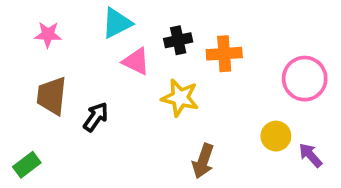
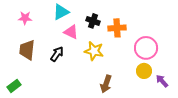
black cross: (178, 40) -> (93, 21), turned 32
pink circle: (305, 79) -> (146, 48), moved
black arrow: (96, 117) -> (57, 54), moved

